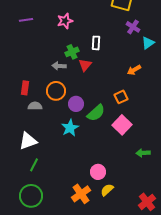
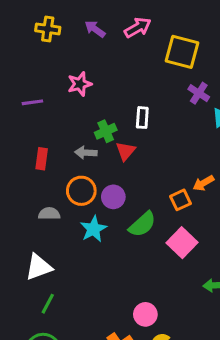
purple line: (26, 20) -> (32, 102), moved
pink star: (65, 21) -> (80, 84), moved
orange arrow: (134, 70) -> (203, 183), moved
red rectangle: (25, 88) -> (42, 159), moved
purple circle: (76, 104) -> (113, 197), moved
cyan star: (70, 128) -> (93, 229), moved

